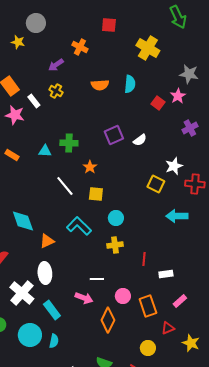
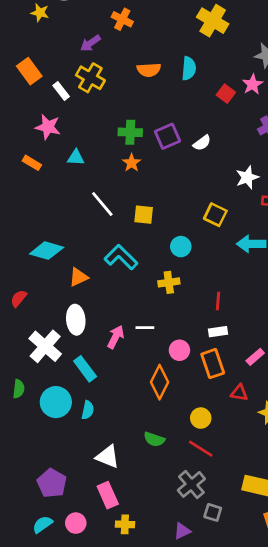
yellow cross: (56, 91) -> (90, 78), size x1.5
pink star: (15, 115) -> (48, 127), moved
green cross: (69, 143) -> (130, 132), moved
orange star: (90, 167) -> (132, 163), moved
yellow square: (156, 184) -> (215, 215), moved
cyan circle: (116, 218) -> (181, 247), moved
cyan diamond: (23, 221) -> (47, 251), turned -55
red line: (144, 259) -> (218, 301), moved
white rectangle: (166, 274) -> (218, 332), moved
pink arrow: (84, 298) -> (116, 337), moved, turned -84
red triangle: (168, 328) -> (239, 393), turned 32
yellow circle: (148, 348) -> (201, 418), moved

